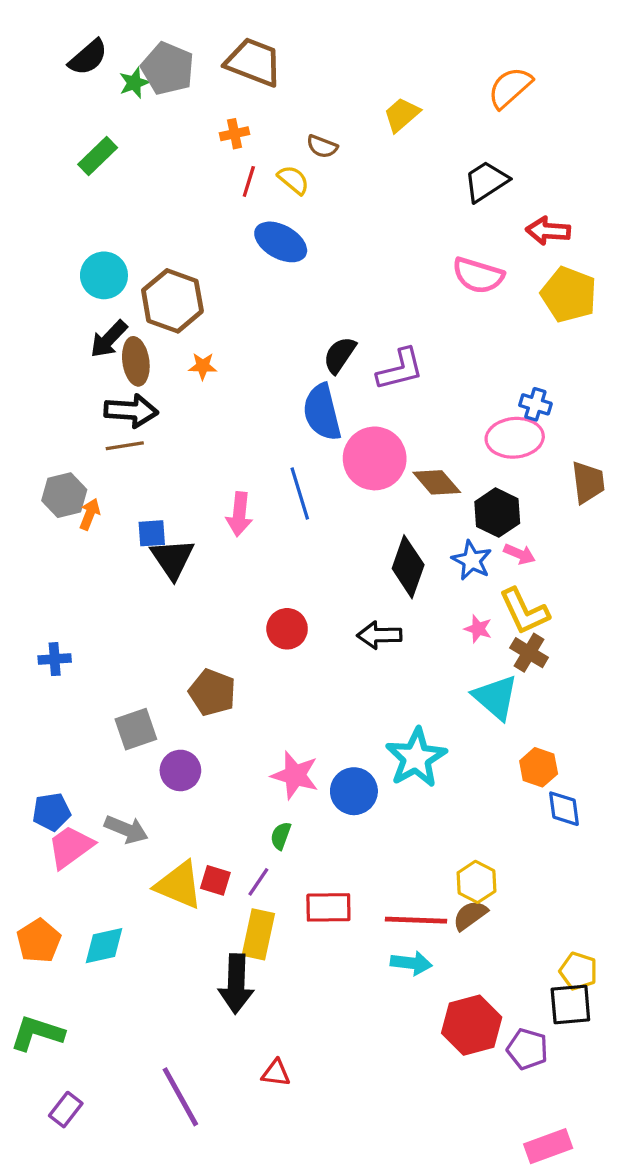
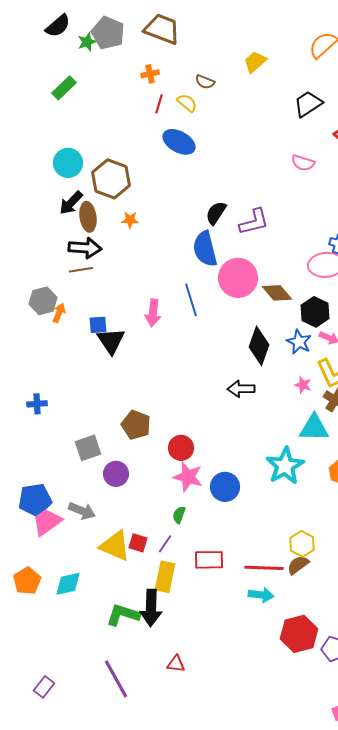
pink semicircle: (478, 275) -> (303, 163), size x0.7
red circle: (287, 629) -> (181, 448), moved
cyan triangle: (496, 697) -> (314, 428), turned -40
cyan star: (416, 758) -> (285, 466), moved
blue pentagon: (51, 812) -> (35, 500), size x1.4
green L-shape: (37, 1033) -> (123, 615), moved

